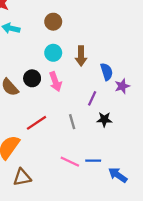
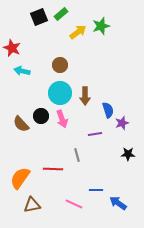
cyan circle: (53, 53) -> (60, 93), size x1.5
purple line: (92, 98) -> (95, 134), turned 56
black star: (104, 119) -> (128, 154), moved
red line: (37, 123) -> (53, 169), moved, turned 36
pink line: (70, 162) -> (74, 204), moved

